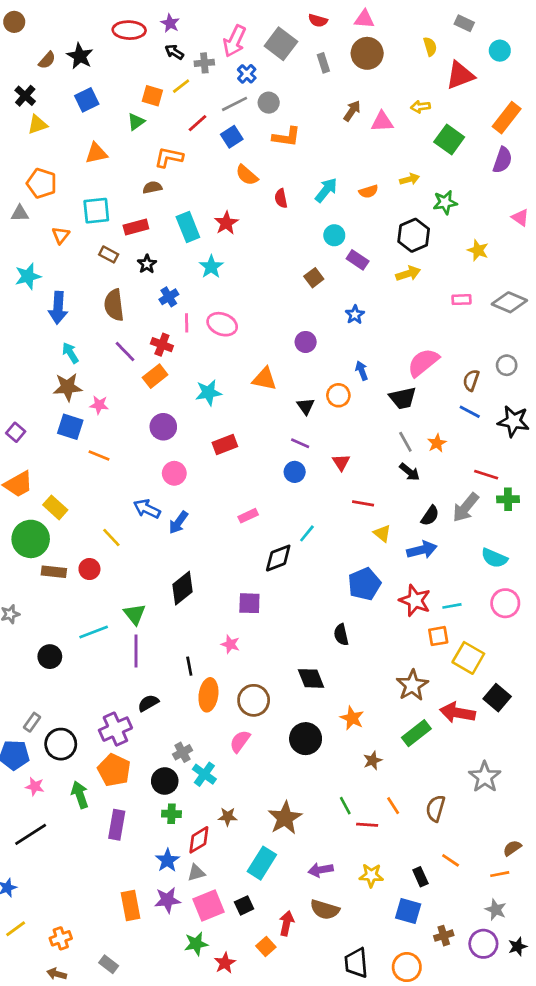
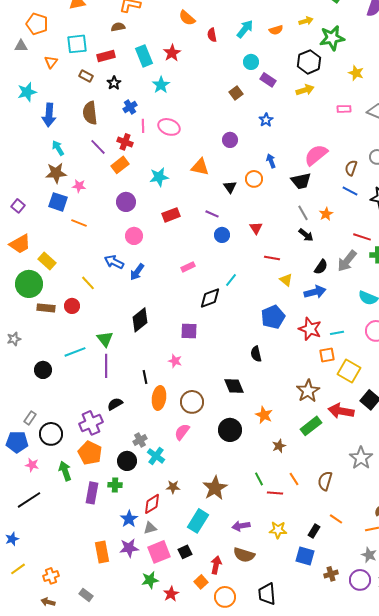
green star: (445, 202) -> (332, 38), size x1.4
purple line: (300, 443) -> (212, 214), moved
green cross: (172, 814) -> (115, 485), moved
black rectangle: (420, 877) -> (314, 531), turned 56
orange circle: (407, 967) -> (225, 597), moved

